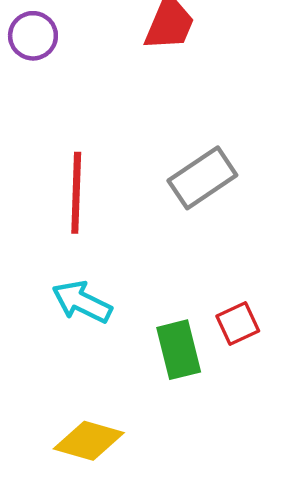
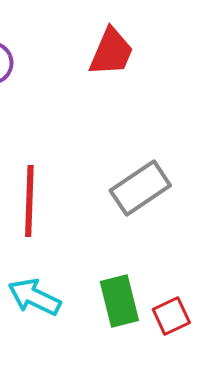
green rectangle: (179, 350) -> (119, 301), moved

